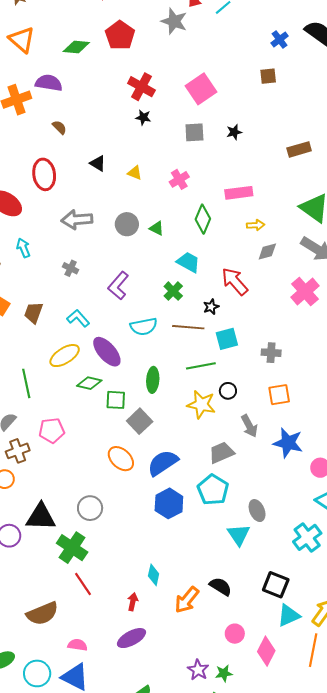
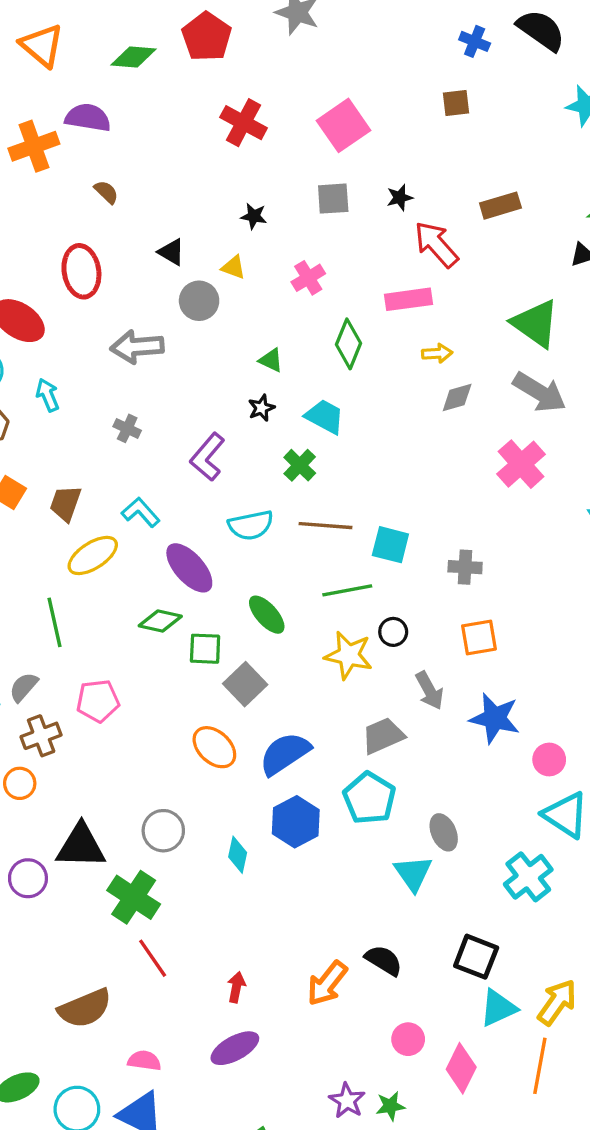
blue cross: (280, 40) -> (475, 41), turned -30
black star: (143, 117) -> (254, 216), moved
brown rectangle: (299, 149) -> (500, 206), moved
gray circle: (127, 224) -> (199, 301), moved
red arrow: (235, 281) -> (436, 244), moved
black star: (211, 307) -> (261, 408), moved
cyan square: (227, 339) -> (390, 545), turned 30
yellow ellipse: (65, 356) -> (93, 555), moved
green ellipse: (153, 380) -> (267, 615), turned -45
cyan diamond: (154, 575) -> (238, 855), moved

